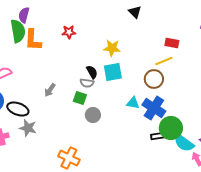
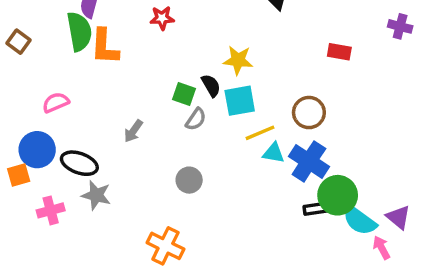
red star: (69, 32) -> (162, 18), moved
yellow line: (164, 61) -> (260, 133), moved
black semicircle: (92, 72) -> (211, 86), moved
gray semicircle: (87, 83) -> (196, 119), turned -64
green square: (80, 98) -> (184, 94), moved
gray circle: (93, 115) -> (189, 180), moved

